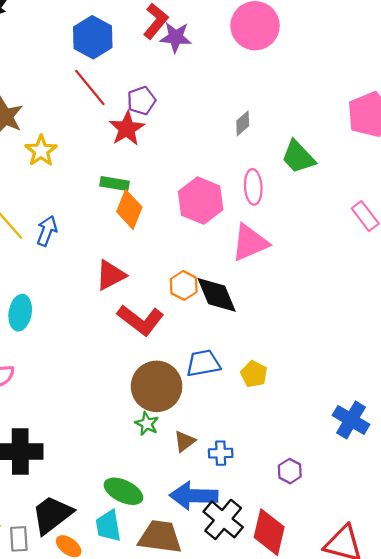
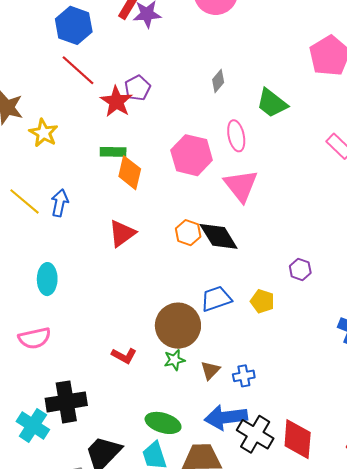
purple pentagon: (141, 101) -> (137, 88), moved
pink triangle: (250, 243) -> (241, 186), turned -36
red L-shape: (141, 320) -> (124, 356), moved, size x0.6
green star: (147, 424) -> (174, 360), turned -30
purple hexagon: (290, 471) -> (300, 269), moved

